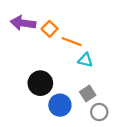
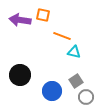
orange square: (50, 29) -> (43, 15), moved, turned -32
black circle: (40, 83) -> (20, 75), moved

